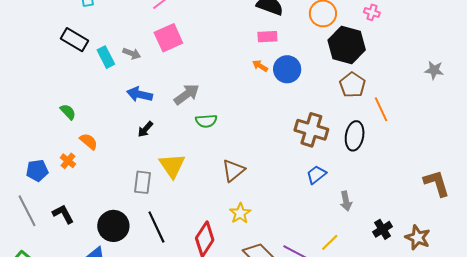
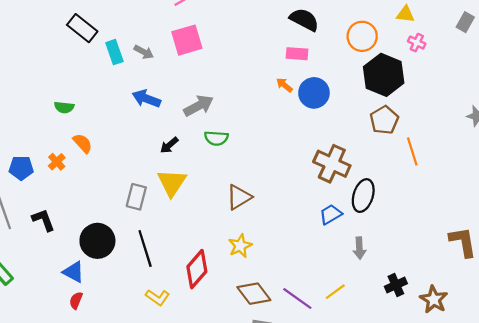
green semicircle: (68, 112) -> (64, 107), turned 132
black arrow: (145, 129) -> (169, 145), moved
black ellipse: (355, 136) -> (363, 196), moved

